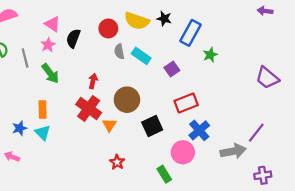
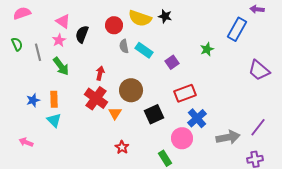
blue rectangle: (191, 33) -> (237, 29), moved
blue star: (20, 128) -> (33, 100), moved
purple line: (256, 133) -> (258, 127), moved

